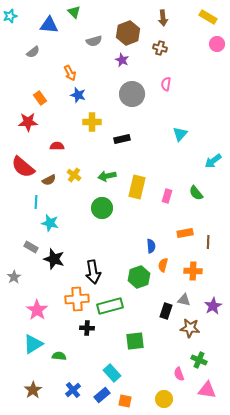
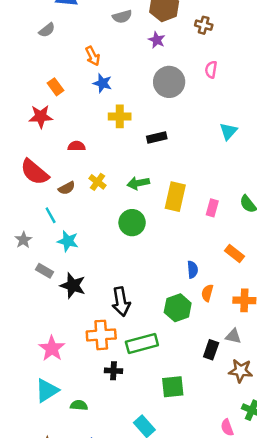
cyan line: (36, 202) -> (51, 215), turned -32
orange rectangle: (185, 233) -> (234, 253), turned 49
gray star: (14, 277) -> (23, 240), moved

